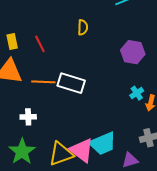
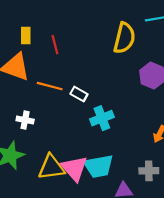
yellow semicircle: (83, 27) -> (124, 38), moved, size x1.8
white rectangle: (71, 83) -> (79, 94), size x0.6
cyan cross: (137, 93) -> (102, 118), moved, size x1.5

